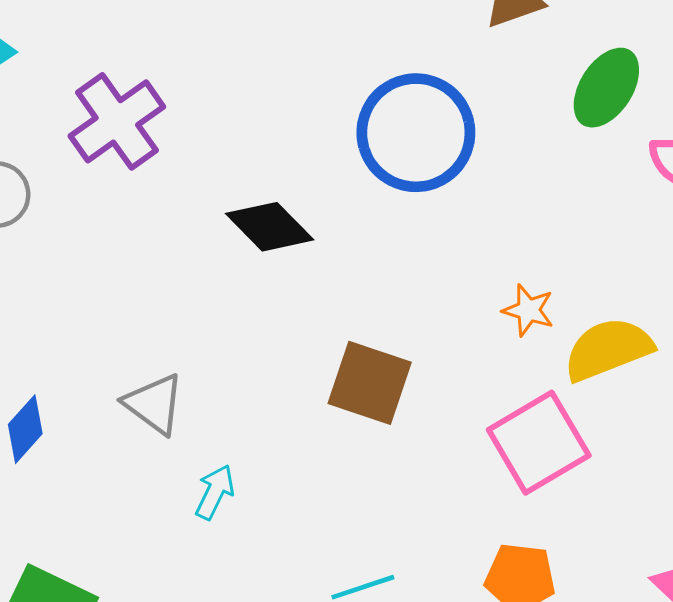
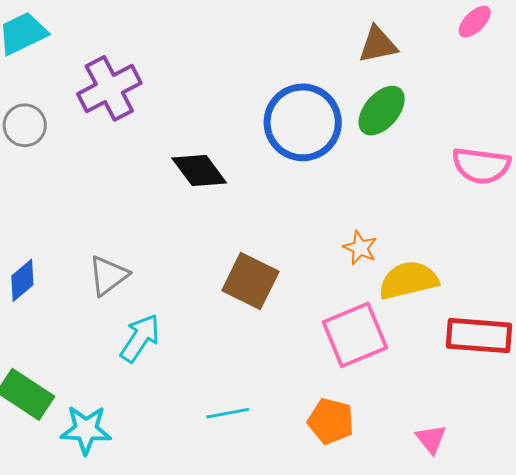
green ellipse: (606, 88) -> (382, 111), moved
gray triangle: (154, 404) -> (108, 275), turned 39
cyan arrow: (215, 492) -> (140, 338), size x1.4

